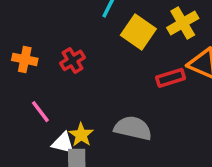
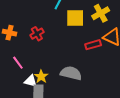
yellow square: (138, 32) -> (75, 18), turned -36

